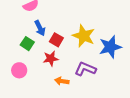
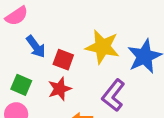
green square: (27, 44) -> (21, 85), moved
purple L-shape: (85, 69) -> (113, 95), turned -65

